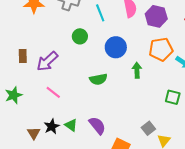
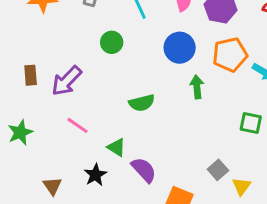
blue circle: (116, 47) -> (180, 48), moved
green triangle: (71, 125) -> (116, 147), moved
black star: (52, 126) -> (95, 175), moved

